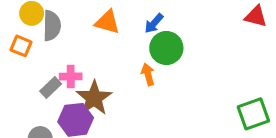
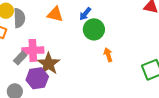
orange arrow: (148, 74) -> (108, 55), moved
pink cross: (71, 77) -> (33, 50), size x1.5

